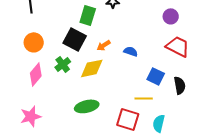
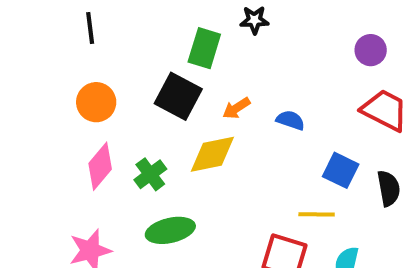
green cross: (63, 64) -> (150, 174), moved
green ellipse: (87, 106) -> (170, 230), moved

